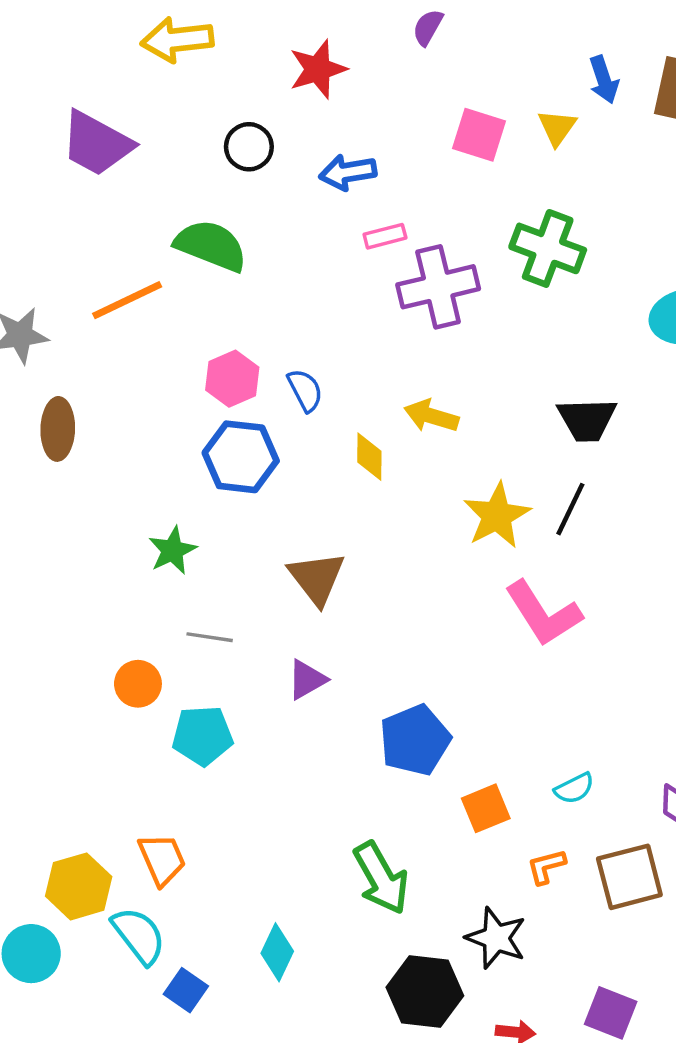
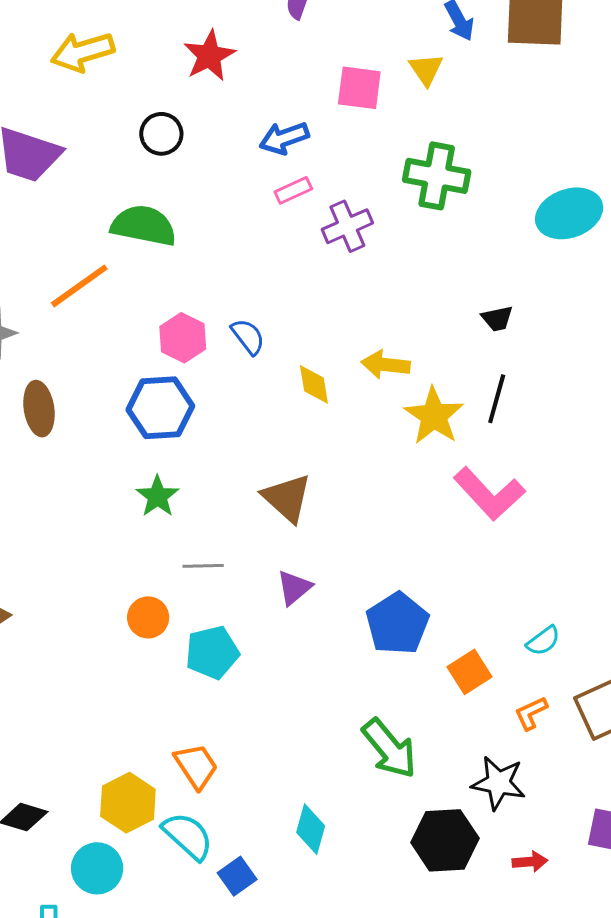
blue arrow: (348, 172) -> (284, 138), moved
purple cross: (438, 287) -> (347, 226), size x0.7
yellow arrow: (431, 416) -> (386, 365), moved
black trapezoid: (587, 420) -> (497, 318), size x0.6
blue hexagon: (241, 457) -> (160, 408), moved
blue square: (186, 990) -> (237, 876), turned 30

